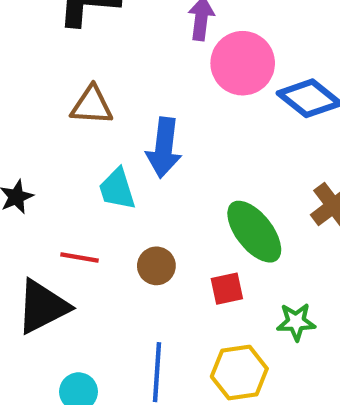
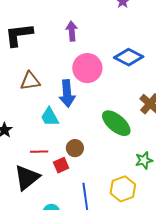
pink circle: (243, 63) -> (87, 68), moved
red square: (227, 289) -> (61, 165), moved

